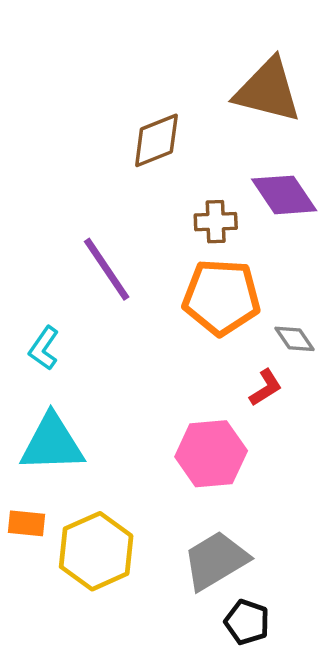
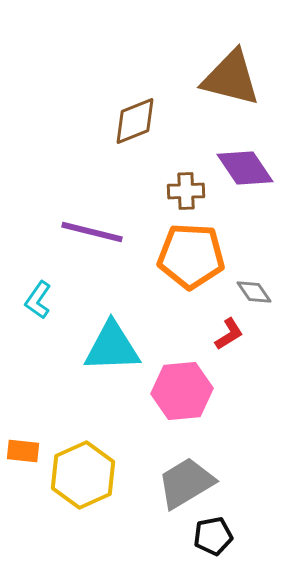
purple line: (107, 269) -> (92, 232), turned -42
cyan triangle: (52, 443) -> (112, 347), moved
black pentagon: (247, 622) -> (213, 536), turned -30

